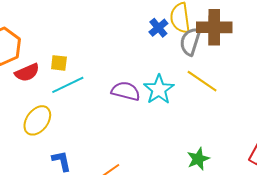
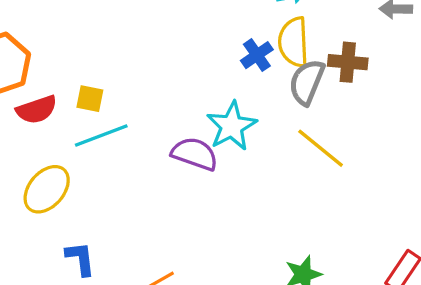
brown cross: (214, 27) -> (348, 62), size x0.7
cyan star: (159, 90) -> (232, 126), moved

